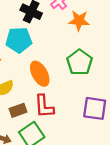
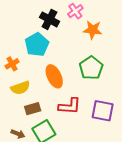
cyan pentagon: (19, 40) -> (37, 45), turned -30
red L-shape: (44, 106) -> (70, 106), moved, turned -85

